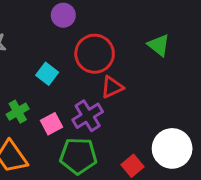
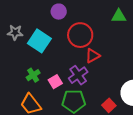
green triangle: (159, 45) -> (119, 16), moved, turned -35
cyan square: (47, 74) -> (39, 41), moved, size x1.6

